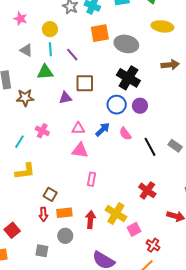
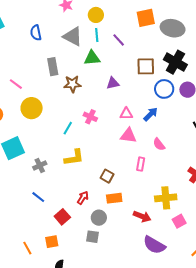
gray triangle: (26, 50) -> (73, 36), size x1.5
brown square: (85, 83) -> (146, 66), moved
pink semicircle: (125, 134) -> (159, 144), moved
brown square: (50, 194) -> (107, 176), moved
yellow cross: (116, 213) -> (166, 198), turned -35
red arrow: (43, 214) -> (83, 198), moved, turned -144
red arrow: (90, 220) -> (142, 216), moved, turned 108
pink square: (134, 229) -> (179, 221), moved
gray circle: (65, 236) -> (99, 218), moved

